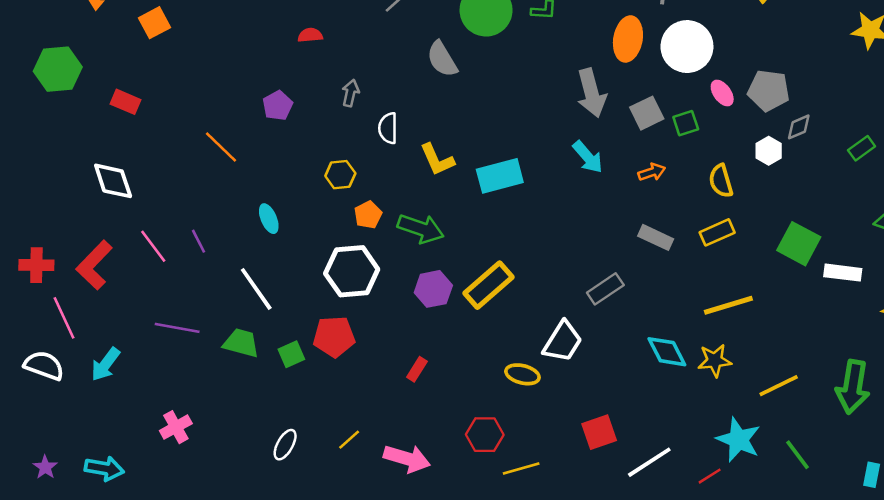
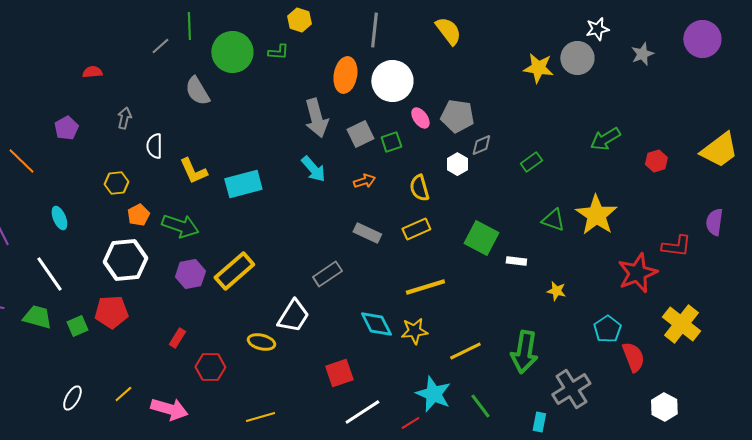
white rectangle: (843, 273) -> (516, 261), size x0.7
red square: (599, 432) -> (339, 373), moved
red hexagon: (485, 435) -> (210, 367), moved

